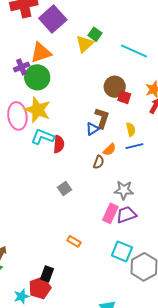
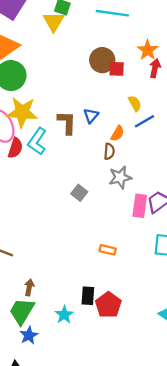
brown L-shape: (102, 118) -> (67, 123), moved
cyan L-shape: (43, 137) -> (37, 141), turned -60
red semicircle: (59, 144) -> (15, 148), moved, turned 30
gray star: (124, 190) -> (120, 177), moved
red pentagon: (40, 288) -> (108, 305), moved
cyan star: (21, 296) -> (64, 315), moved

